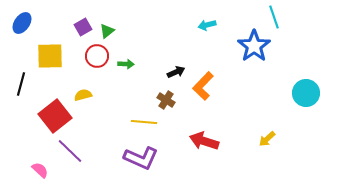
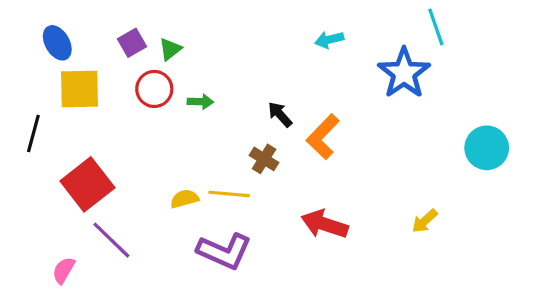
blue ellipse: (22, 23) -> (57, 43), moved, turned -65
black arrow: (176, 72) -> (280, 114), turned -108
yellow semicircle: (83, 95) -> (184, 199), moved
pink semicircle: (40, 170) -> (64, 270), turned -102

